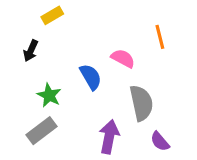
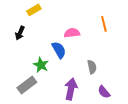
pink semicircle: (123, 58) -> (72, 33), moved, turned -35
green star: (49, 95) -> (41, 65), moved
gray semicircle: (141, 103) -> (92, 67), size x0.6

